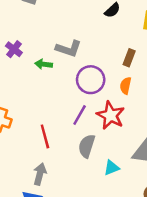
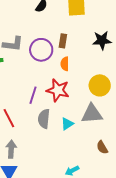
purple circle: (91, 80) -> (41, 50), moved
cyan triangle: (112, 168) -> (67, 124), moved

